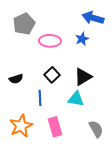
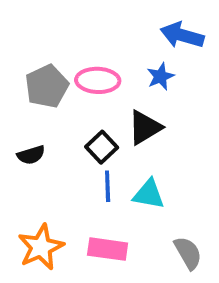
gray pentagon: (24, 24) -> (47, 86), moved
black triangle: (83, 77) -> (145, 127), moved
blue line: (40, 98) -> (108, 186), moved
pink rectangle: (55, 127) -> (108, 249), turned -66

